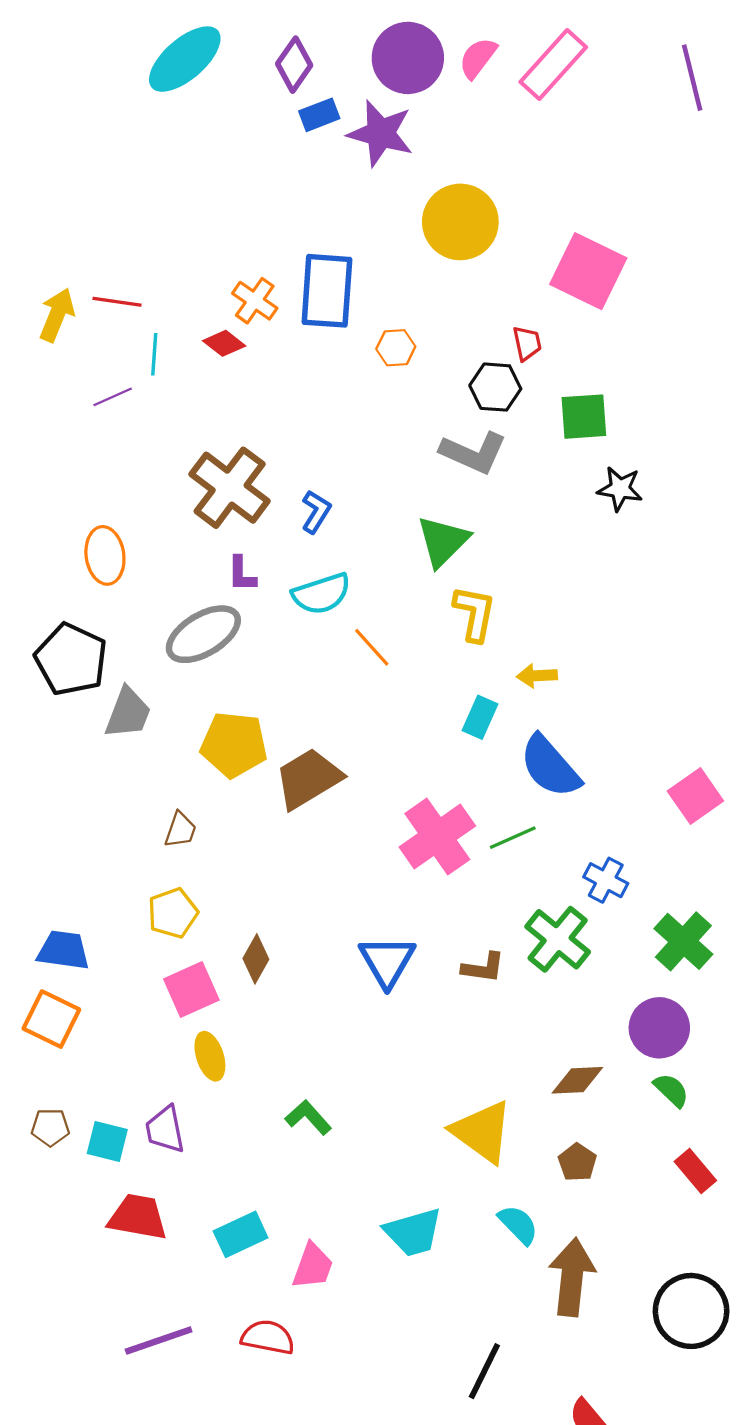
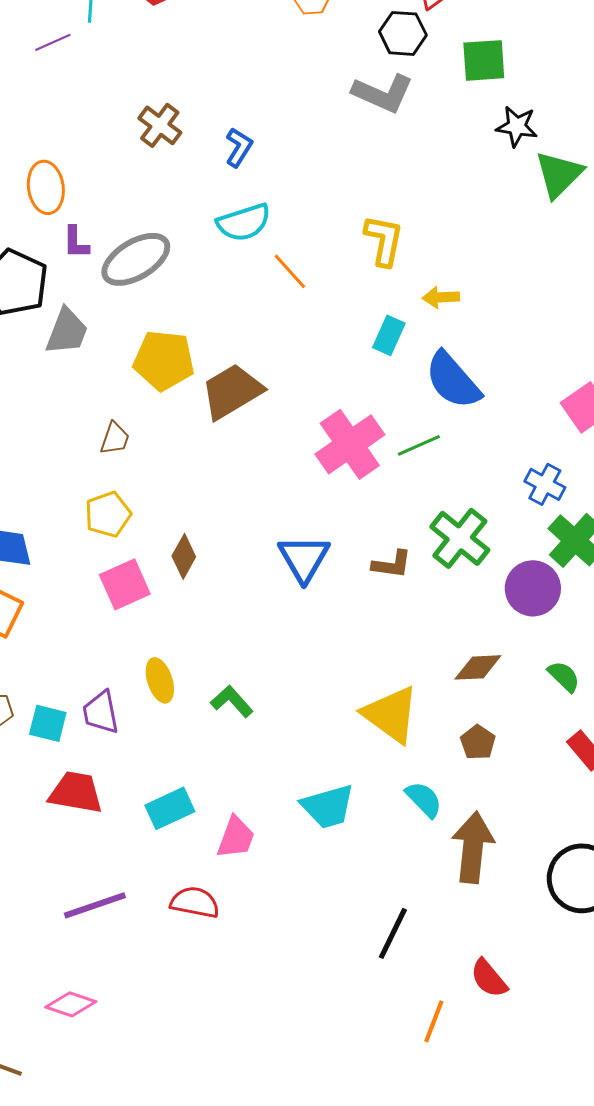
brown cross: (230, 488) -> (160, 125), size x0.6
green triangle: (443, 541) -> (559, 174), moved
purple L-shape: (242, 574) -> (76, 242), moved
blue cross: (606, 880) -> (545, 484), moved
purple circle: (659, 1028) -> (533, 588), moved
yellow ellipse: (210, 1056) -> (160, 680), moved

